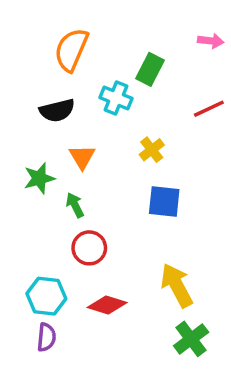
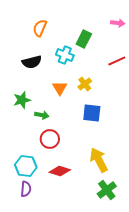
orange semicircle: (71, 50) -> (40, 28), size x0.7
orange triangle: (82, 157) -> (60, 88), moved
green arrow: (75, 205) -> (42, 115), turned 128

